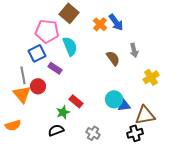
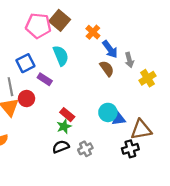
blue arrow: (116, 22) -> (110, 49), moved
pink pentagon: (47, 31) -> (38, 26), moved
yellow cross: (151, 77) -> (148, 78), moved
green star: (63, 112) -> (64, 126), moved
black semicircle: (56, 130) -> (61, 147), moved
gray cross: (93, 133) -> (85, 149), turned 32

